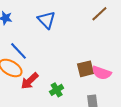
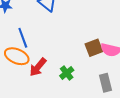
blue line: (19, 51) -> (23, 38), turned 30

